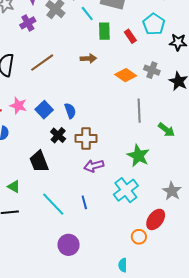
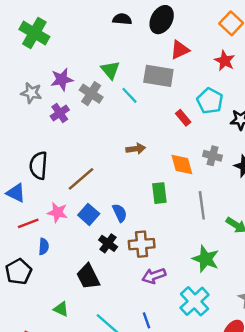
green rectangle: (104, 31) -> (159, 193), moved
brown line: (42, 63) -> (81, 179), moved
orange diamond: (126, 75) -> (182, 164), turned 45

